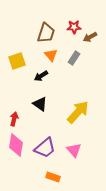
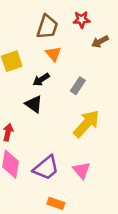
brown arrow: (90, 37) -> (100, 42), moved
gray rectangle: (74, 58) -> (78, 86), moved
black triangle: (40, 104) -> (34, 104), moved

